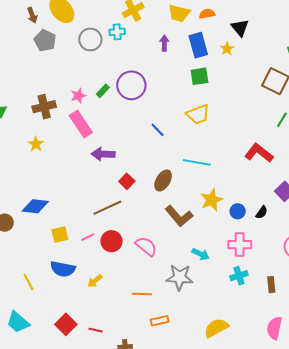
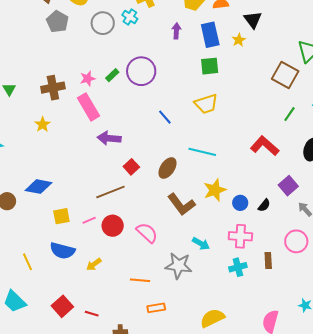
cyan cross: (117, 32) -> (130, 17), turned 35
brown rectangle: (271, 285) -> (268, 261), moved

